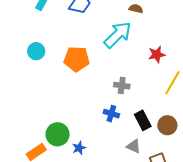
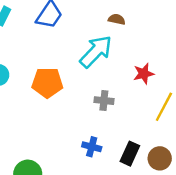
gray cross: (122, 86) -> (104, 101), moved
black rectangle: (143, 120) -> (130, 154), turned 54

